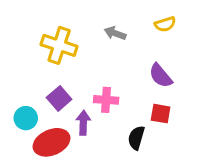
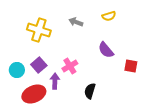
pink cross: (106, 100) -> (70, 66), turned -35
red square: (161, 114) -> (131, 66), moved
cyan circle: (26, 118) -> (17, 70), moved

